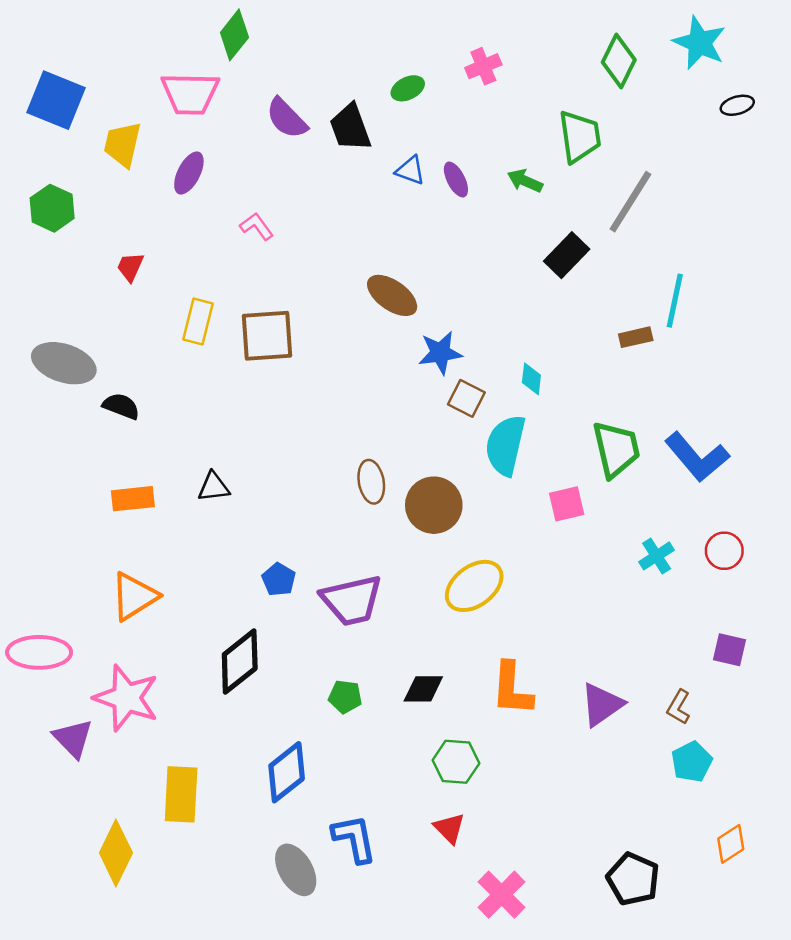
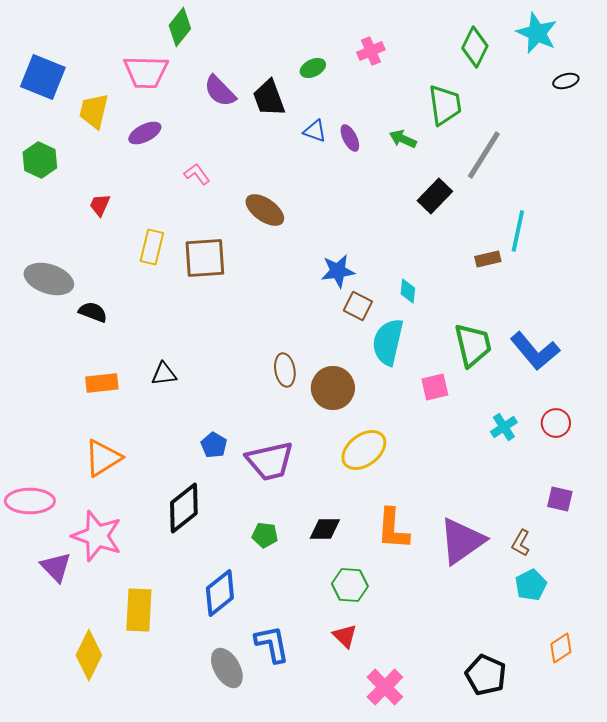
purple ellipse: (189, 173) -> (145, 133), turned 36
brown ellipse: (392, 295) -> (265, 210), moved
purple triangle: (602, 704) -> (462, 541), size x1.4

